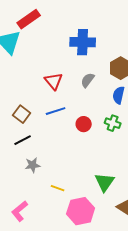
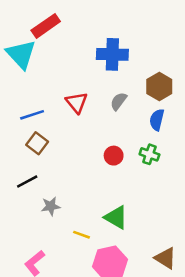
blue line: (56, 111) -> (32, 115), moved
black line: (23, 140) -> (27, 182), moved
green triangle: (105, 182) -> (116, 217), moved, turned -35

